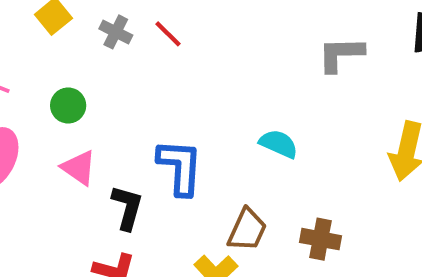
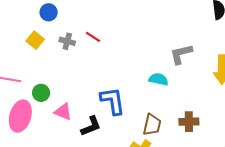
gray L-shape: (341, 54) -> (181, 54), moved
green circle: (68, 106) -> (41, 93), moved
black L-shape: (127, 208) -> (91, 126), turned 65

